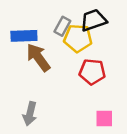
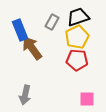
blue rectangle: (24, 36) -> (20, 30), turned 70
yellow pentagon: (78, 38) -> (77, 37), moved, turned -30

